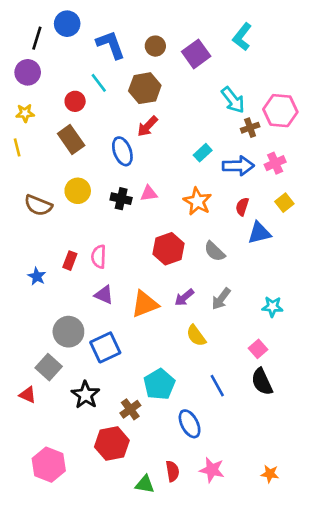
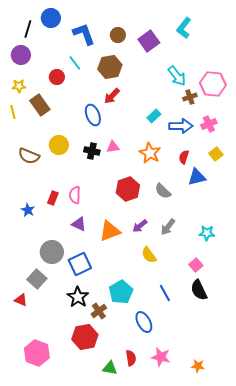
brown rectangle: (71, 139) -> (40, 105), moved
black star: (86, 395) -> (78, 297), moved
orange star: (270, 474) -> (198, 366), moved

